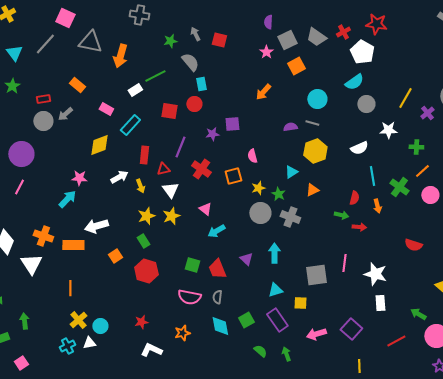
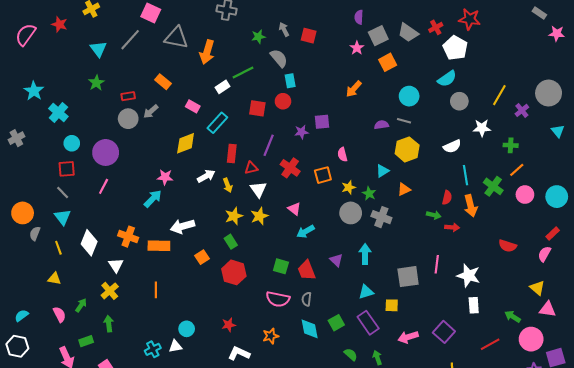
orange arrow: (377, 206) -> (471, 206), size x1.5
white triangle: (31, 264) -> (116, 265), size x0.7
yellow cross: (78, 320) -> (110, 291), moved

